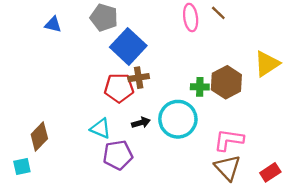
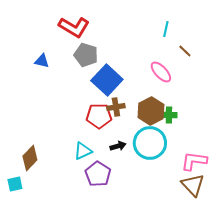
pink ellipse: (191, 18) -> (161, 72), moved, turned -35
brown hexagon: (226, 82) -> (151, 111), moved
cyan triangle: (100, 128) -> (83, 151), turned -48
purple pentagon: (118, 155) -> (98, 174), turned -30

